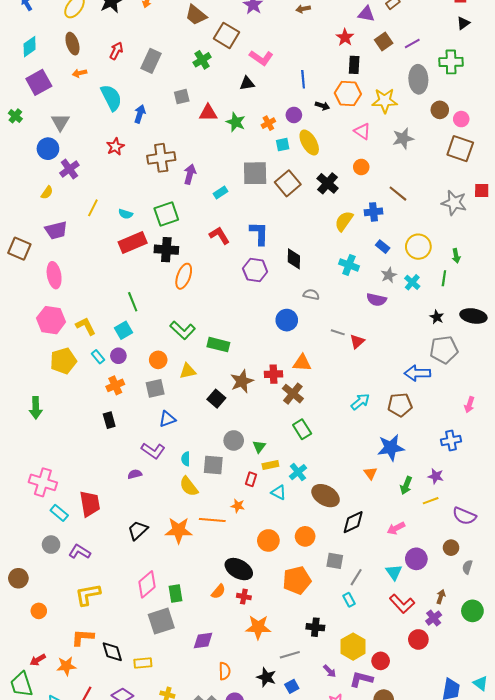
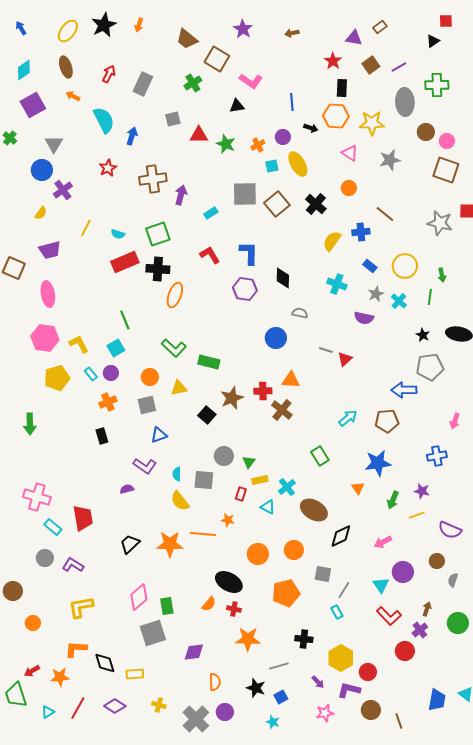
black triangle: (463, 23) -> (433, 41), moved
orange arrow: (80, 73) -> (73, 96), turned 40
green rectangle: (302, 429) -> (320, 456), moved

